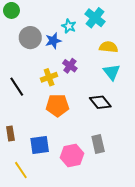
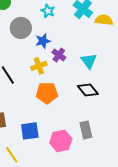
cyan star: (69, 26) -> (48, 11), moved
blue star: (53, 41) -> (43, 41), moved
yellow semicircle: (109, 47) -> (104, 20), moved
cyan triangle: (112, 72) -> (89, 61), moved

